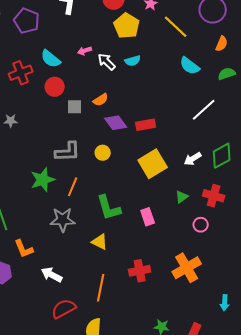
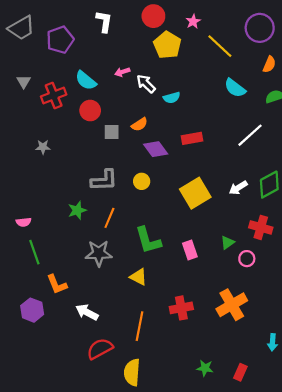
purple pentagon: (27, 21) -> (60, 40), turned 30
cyan semicircle: (133, 61) -> (172, 98), moved
red rectangle: (146, 125) -> (192, 138), moved
green star: (43, 180) -> (77, 210), size x0.7
green triangle: (182, 197) -> (227, 242), moved

